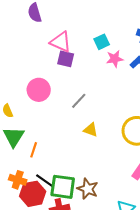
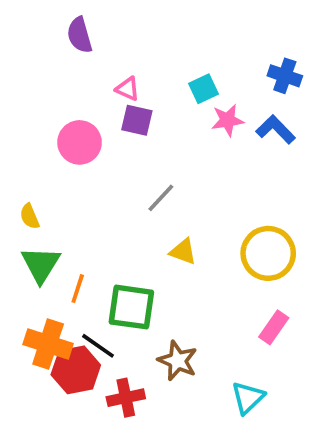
pink triangle: (61, 42) -> (128, 89), size x0.6
pink circle: (39, 90) -> (80, 142), moved
orange cross: (18, 180) -> (48, 344), size x1.4
green square: (63, 187) -> (131, 307), moved

